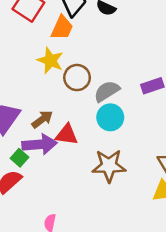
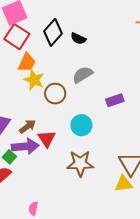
orange trapezoid: (62, 28) -> (27, 63), moved
gray semicircle: (107, 91) -> (83, 75), moved
red triangle: (67, 135) -> (47, 139), turned 48

